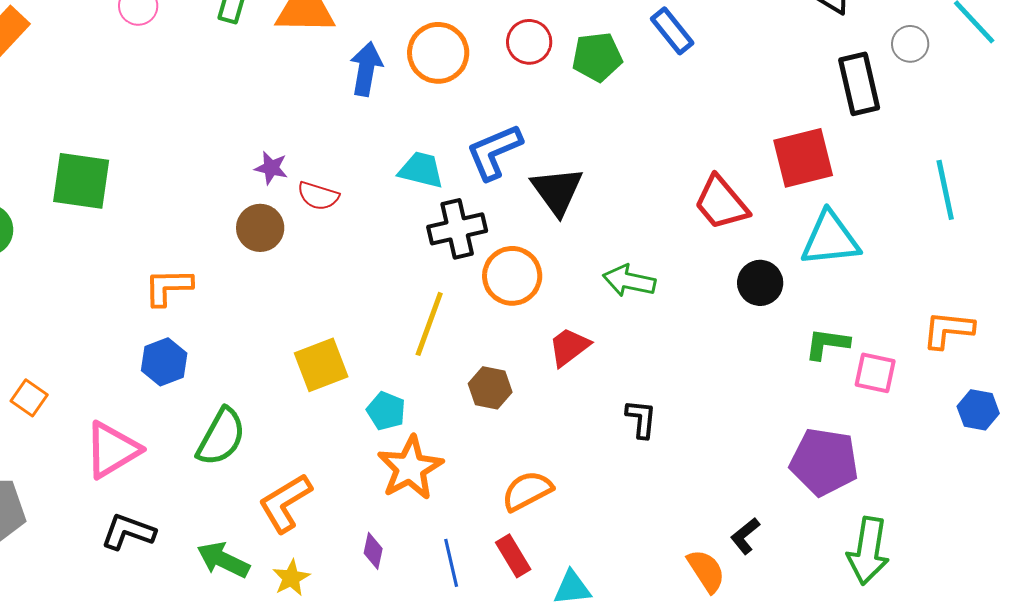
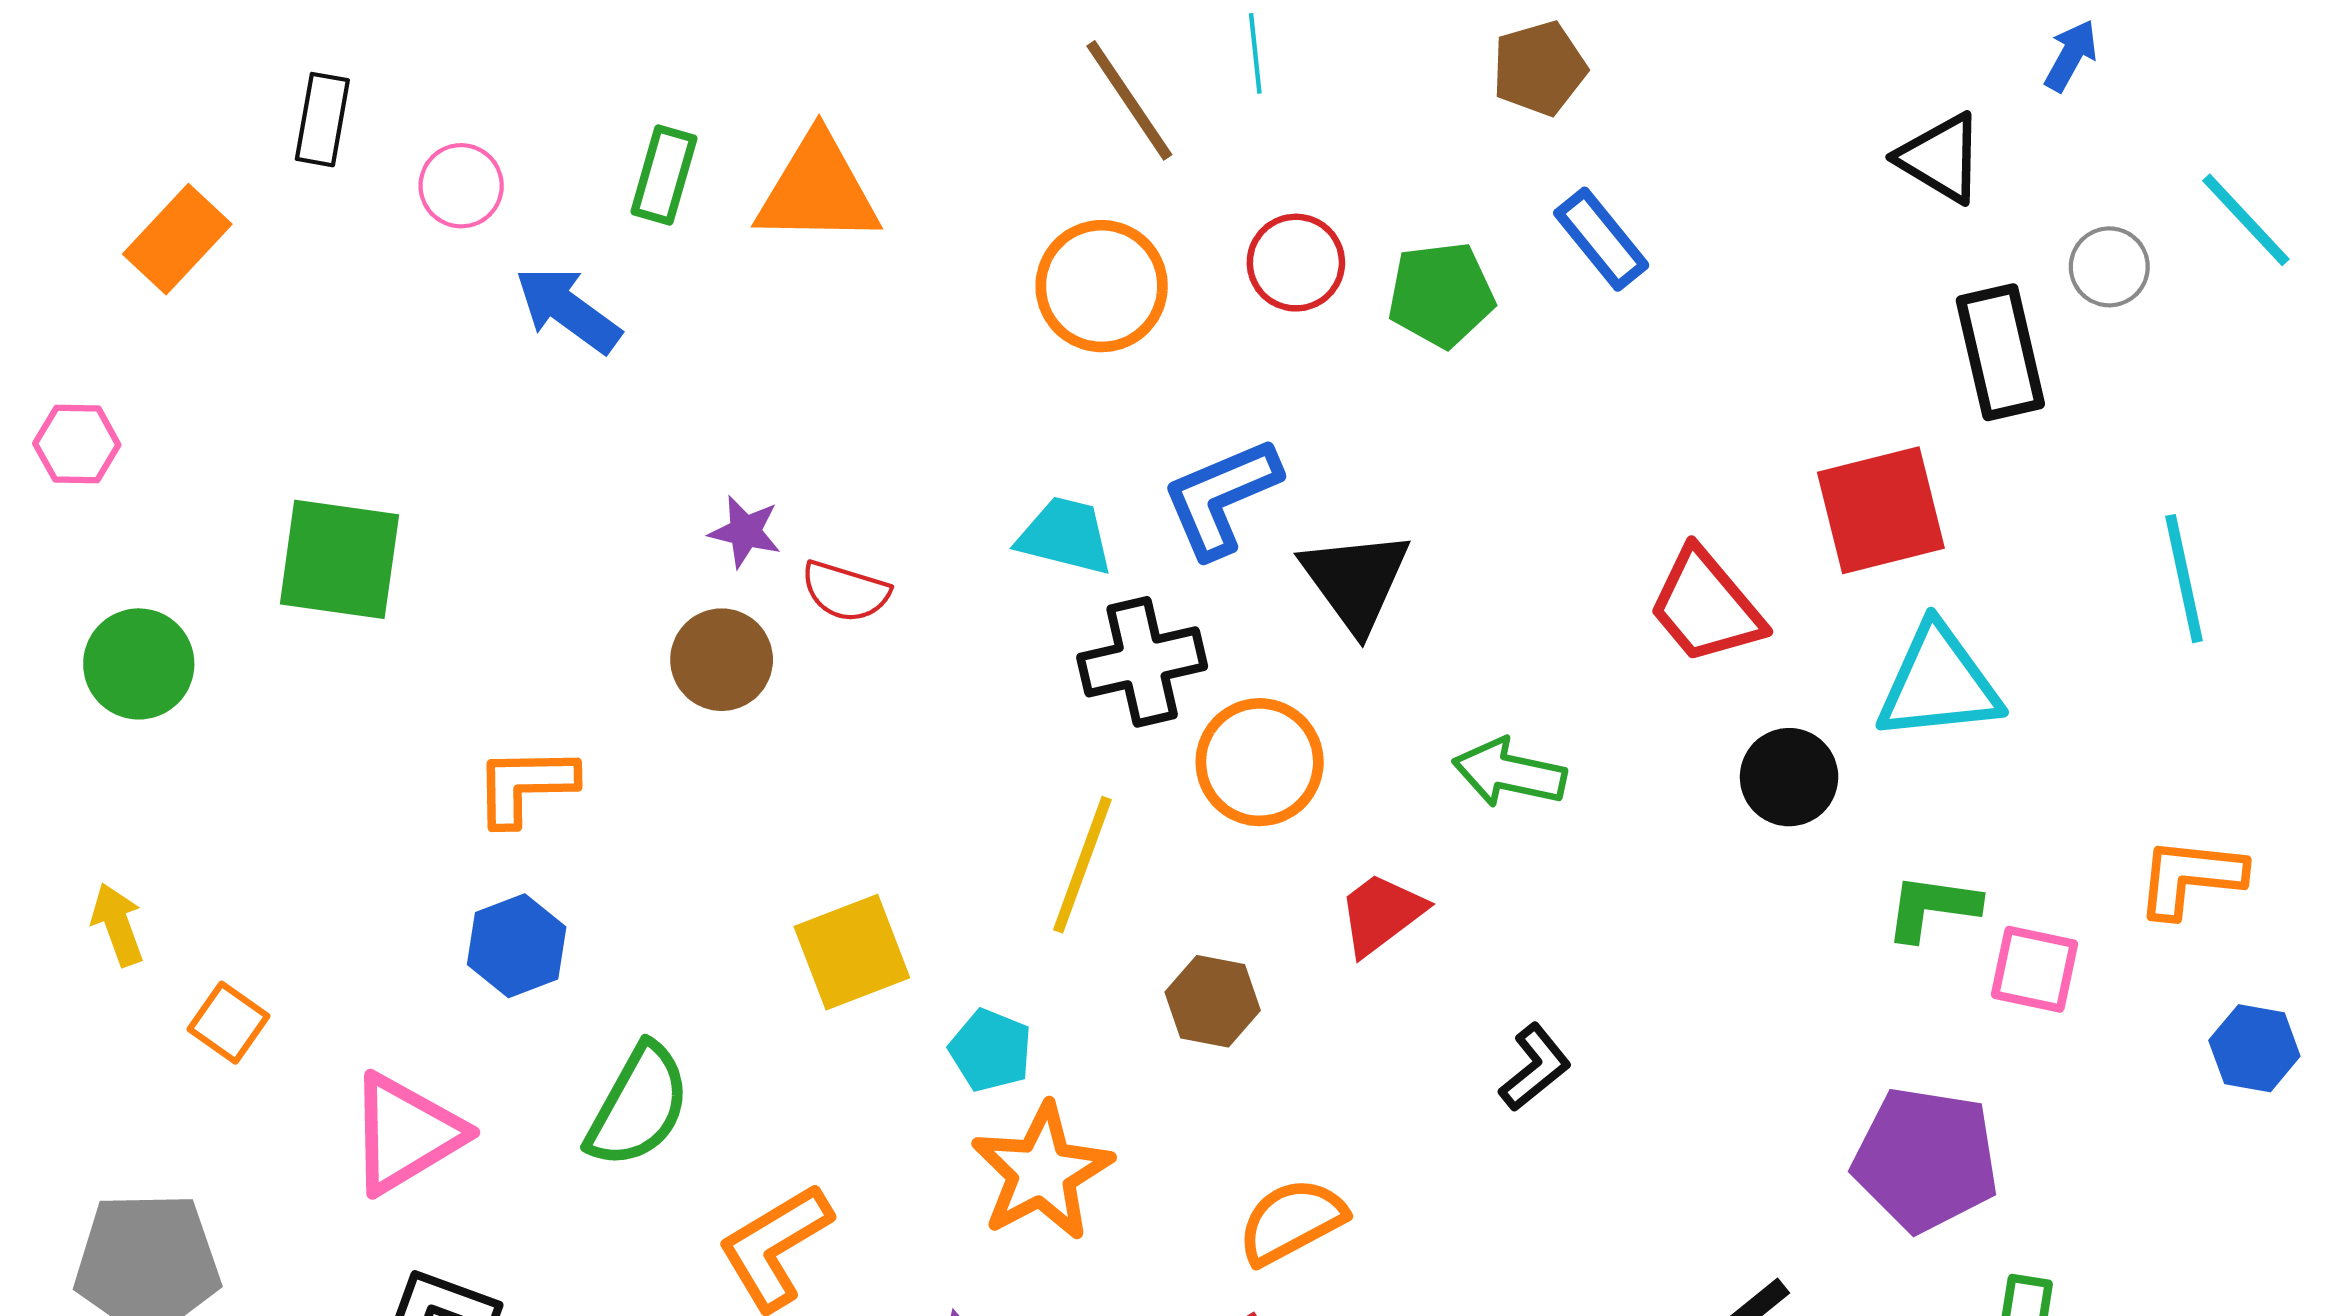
blue arrow: (366, 69) -> (568, 310), moved, turned -64
black L-shape: (641, 419) -> (1535, 1067), turned 45

